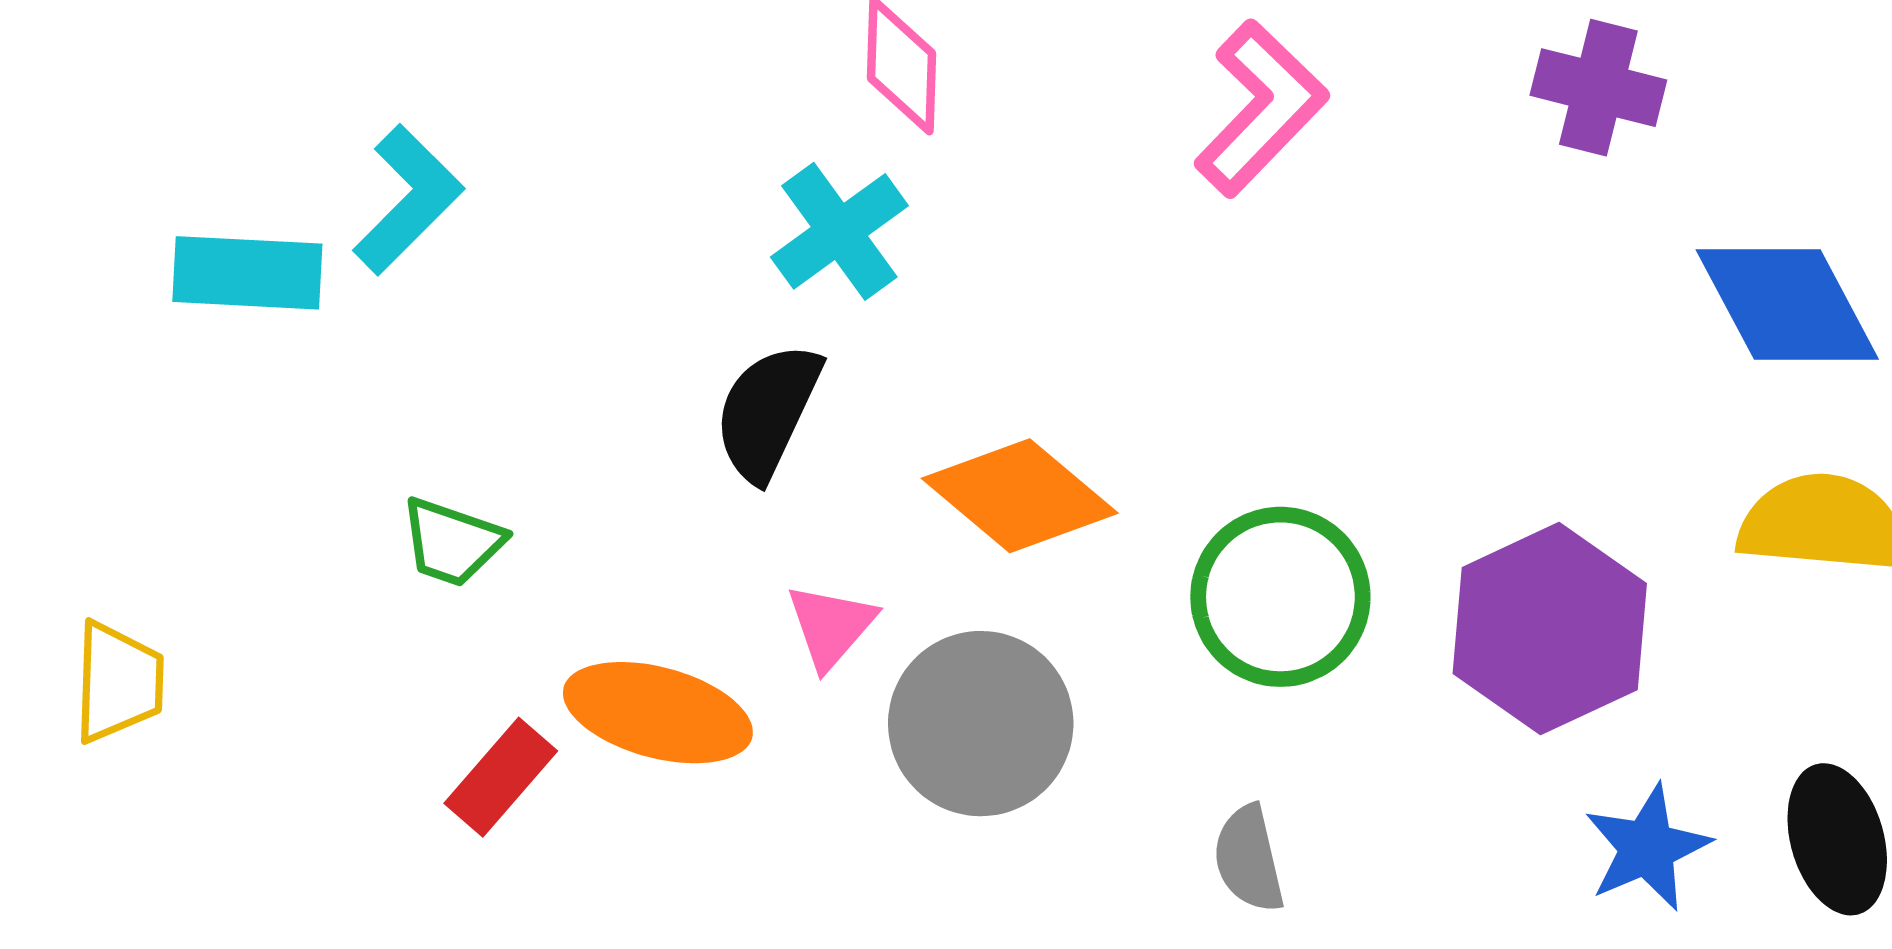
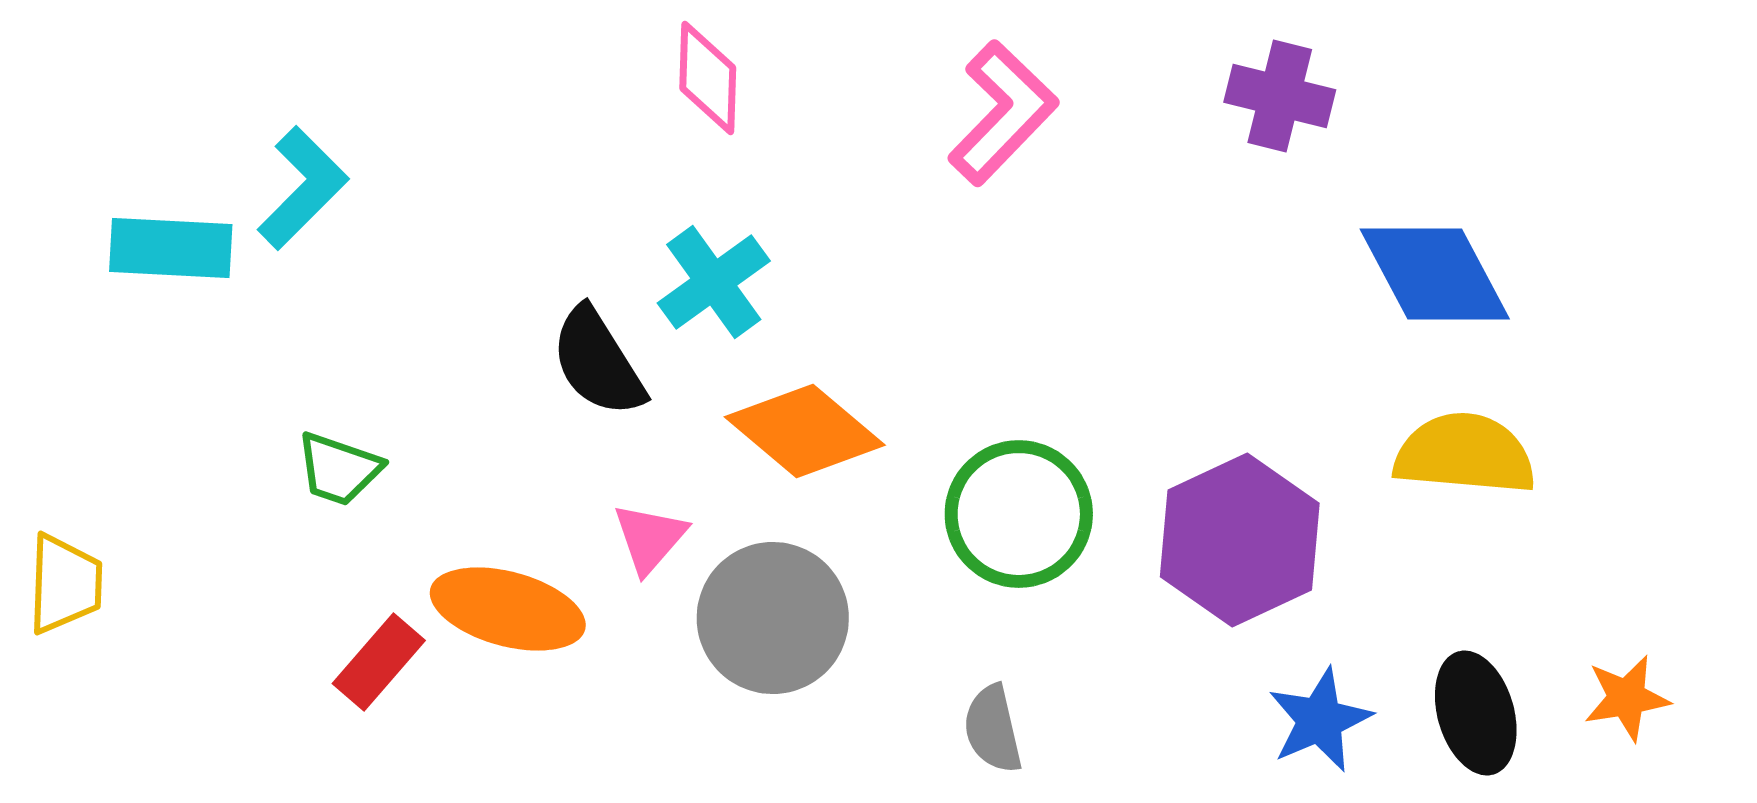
cyan cross: (839, 231) -> (714, 282), moved
black semicircle: (768, 412) -> (598, 362), turned -57

